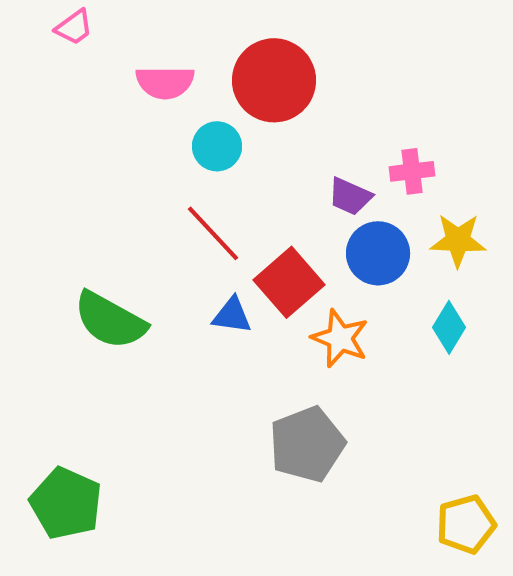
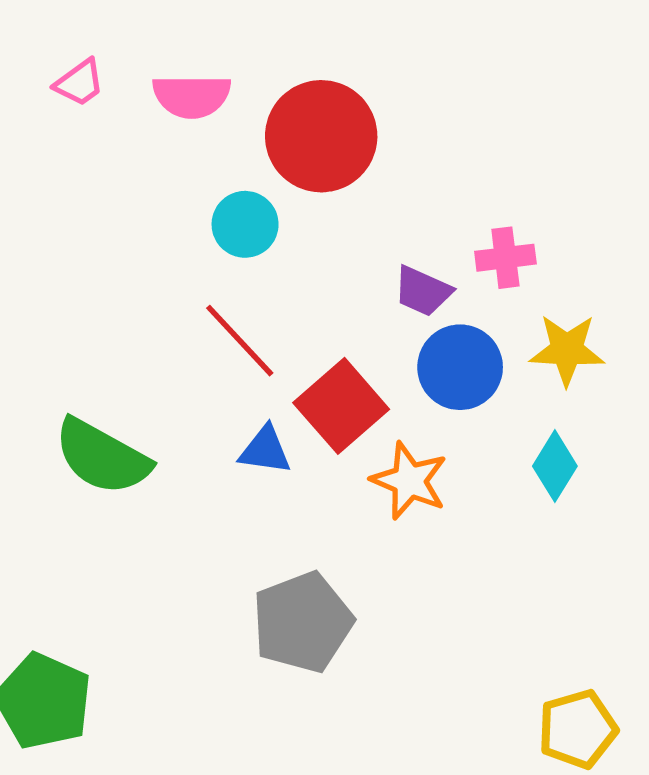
pink trapezoid: (74, 27) -> (79, 83), moved
pink semicircle: (165, 82) -> (192, 96), moved
gray pentagon: (307, 444) -> (302, 622), moved

